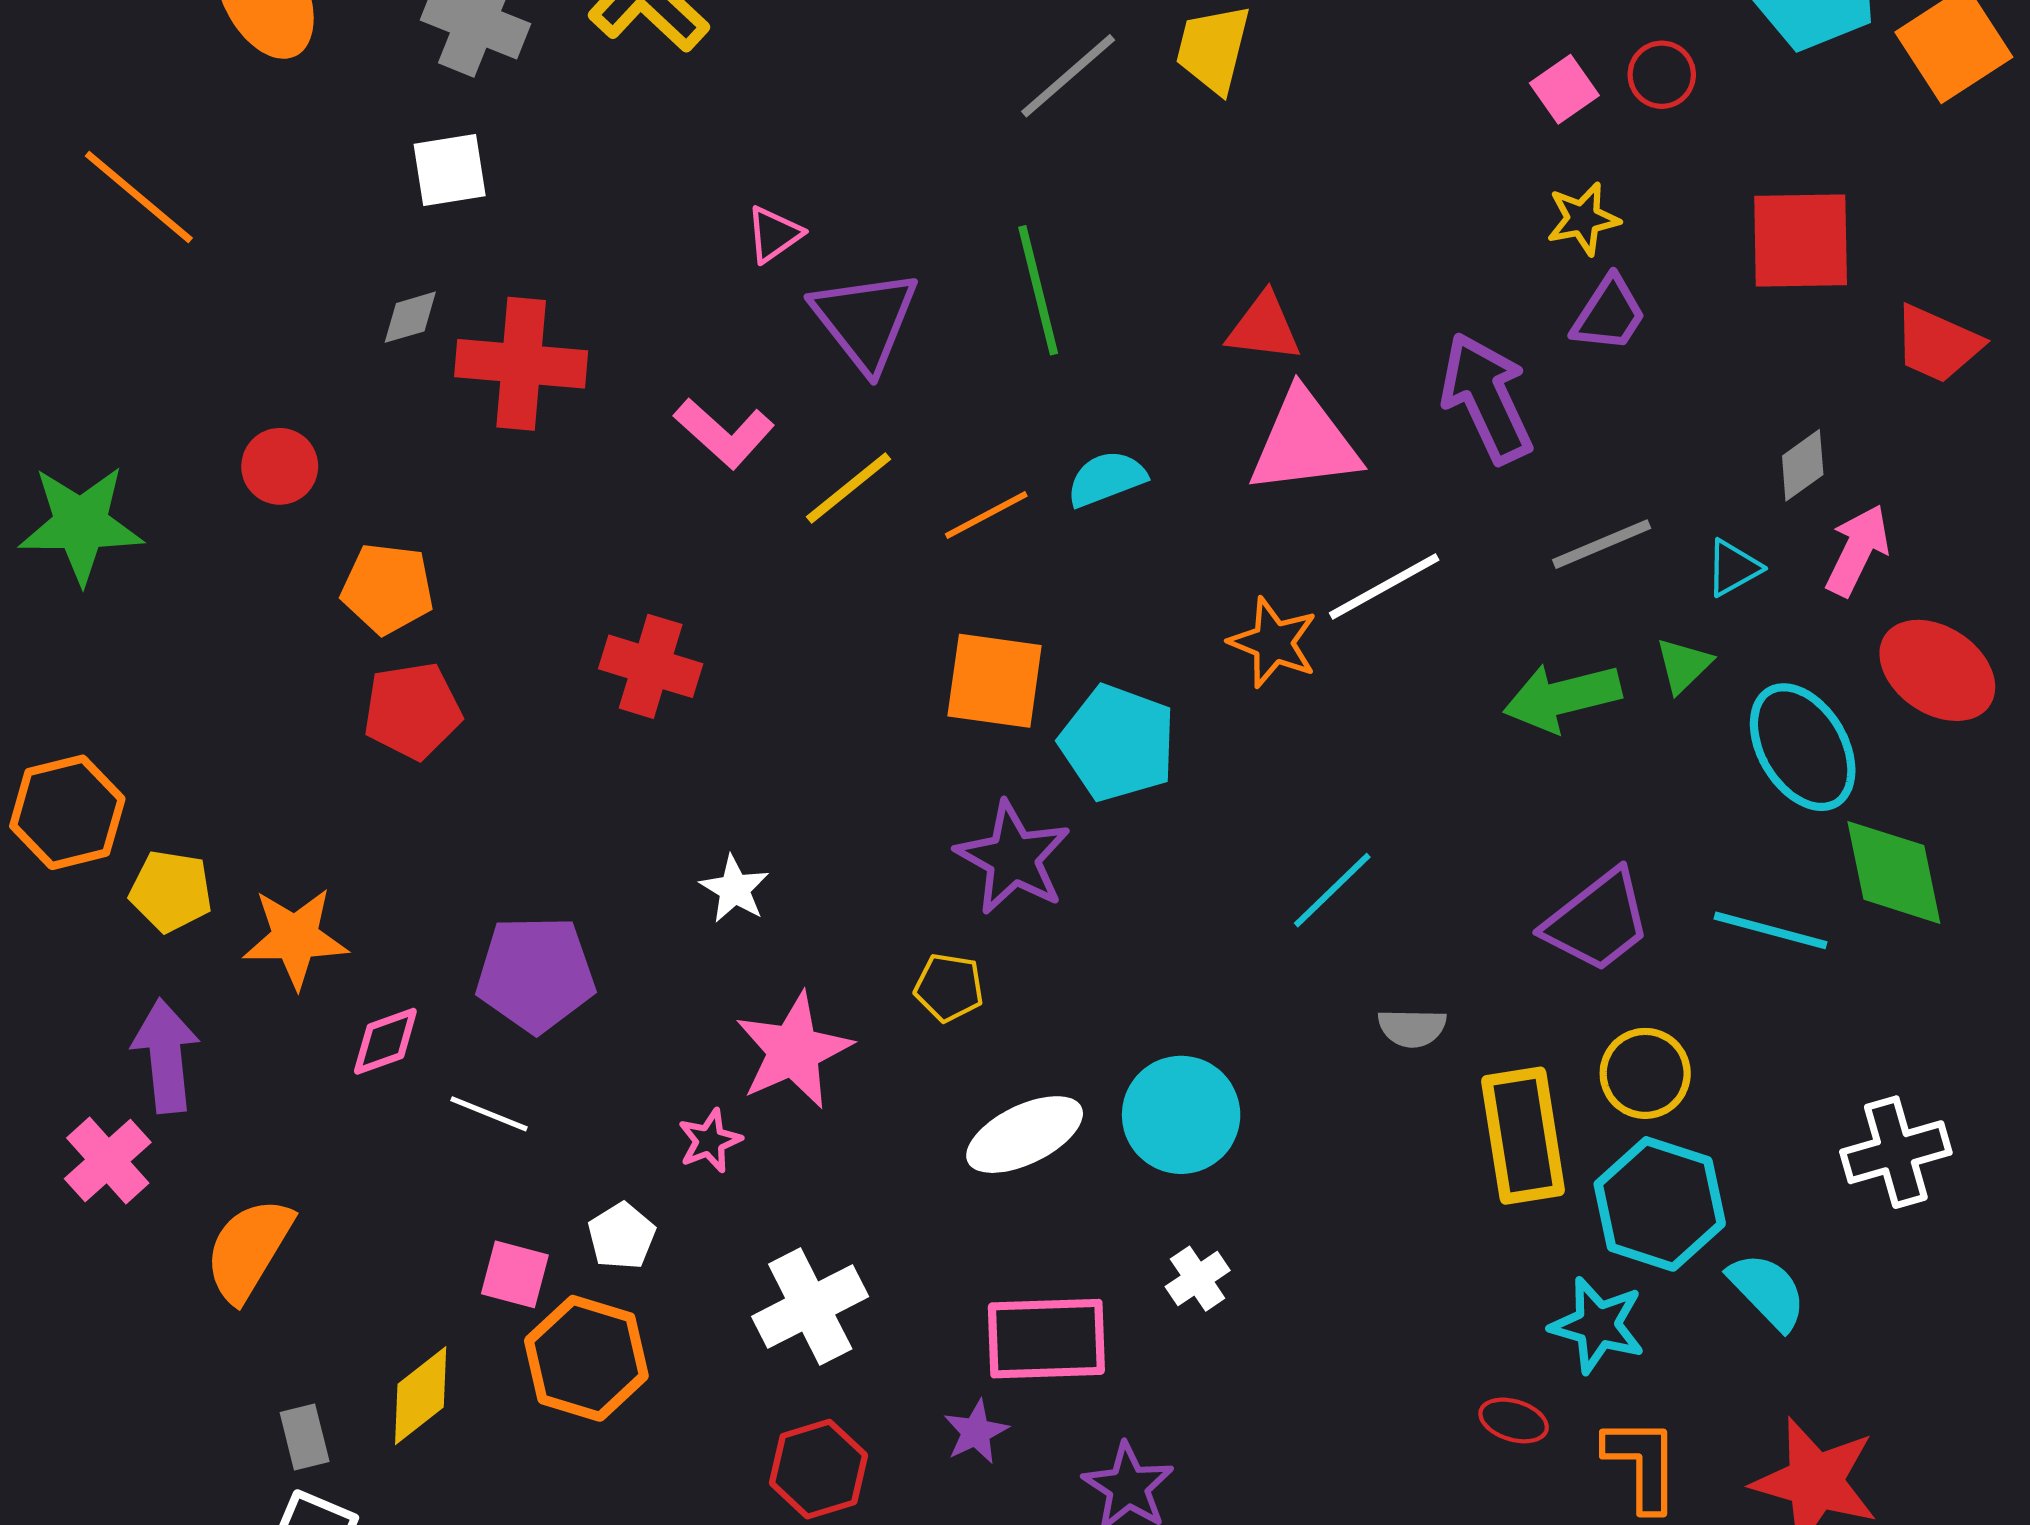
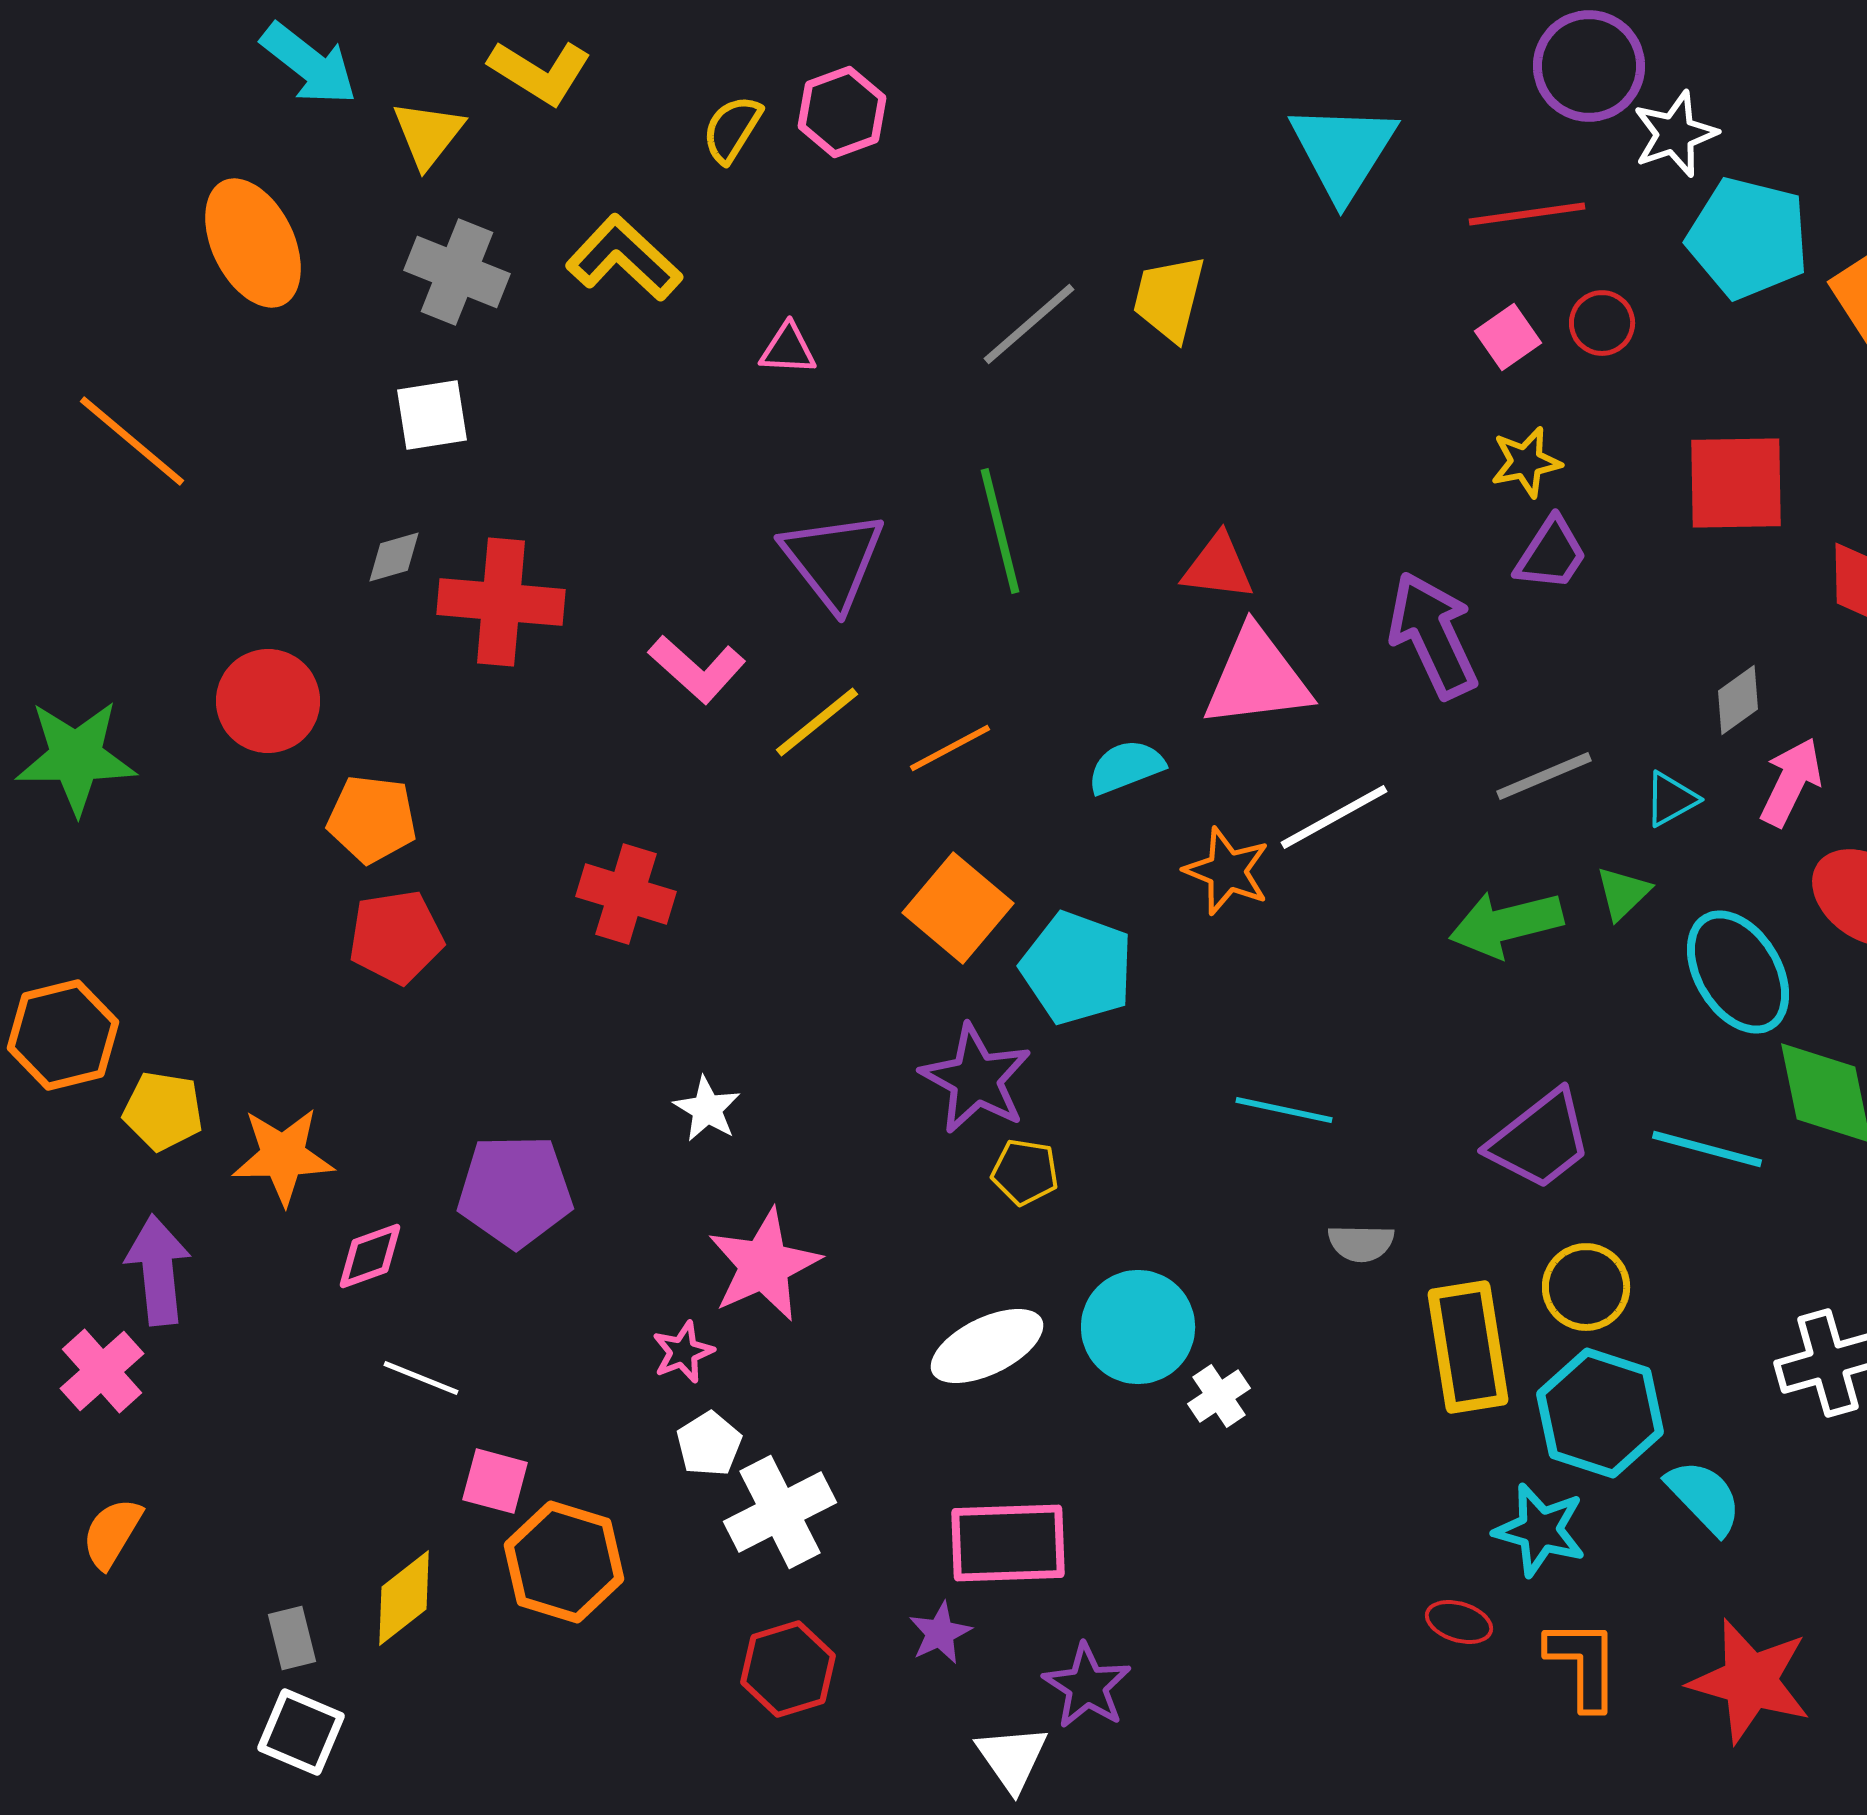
pink triangle: (774, 234) -> (788, 349), moved, turned 38
red circle: (280, 466) -> (268, 701), size x1.4
cyan semicircle: (1106, 479) -> (1126, 767), moved
orange square: (995, 681) -> (958, 908), turned 32
cyan line: (1332, 890) -> (1284, 1110), turned 56
yellow pentagon: (949, 987) -> (1025, 1172), moved
white line: (489, 1114) -> (421, 1378), moved
white pentagon: (622, 1236) -> (709, 1444), moved
orange semicircle: (249, 1250) -> (112, 1533), moved, size x0.7
white cross: (1198, 1279) -> (1219, 1396), moved

